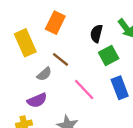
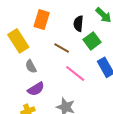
brown line: (61, 59) -> (62, 48), moved
gray semicircle: (44, 74) -> (31, 66), moved, turned 112

